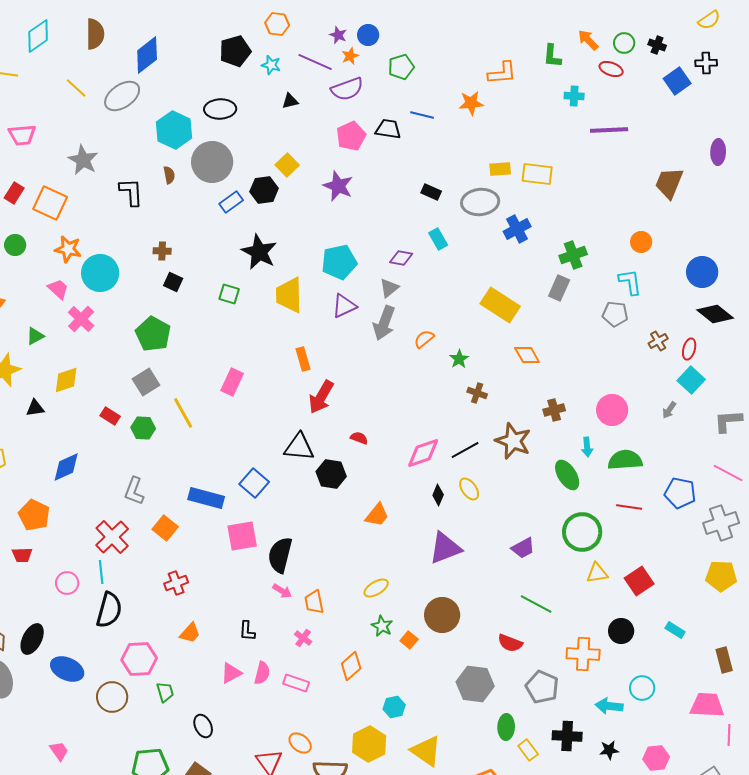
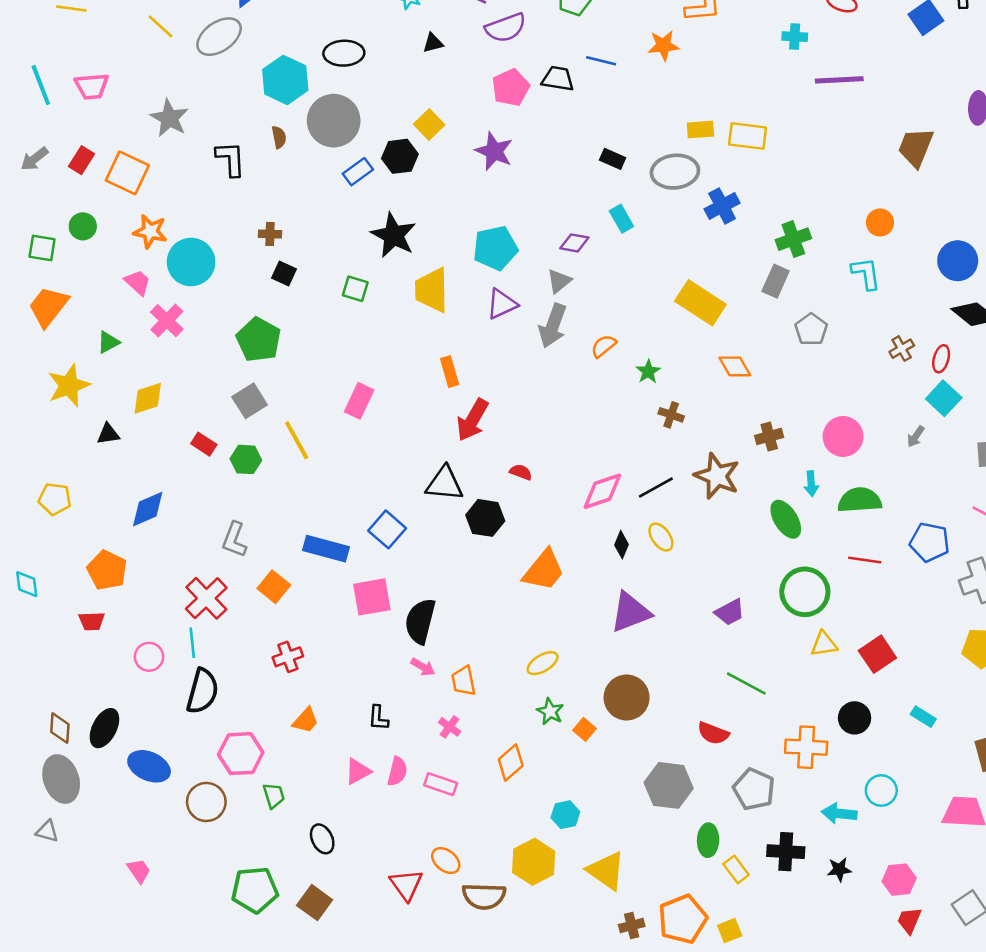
gray pentagon: (615, 314) -> (811, 329), moved, turned 30
orange trapezoid: (377, 515) -> (544, 570), size x1.4

